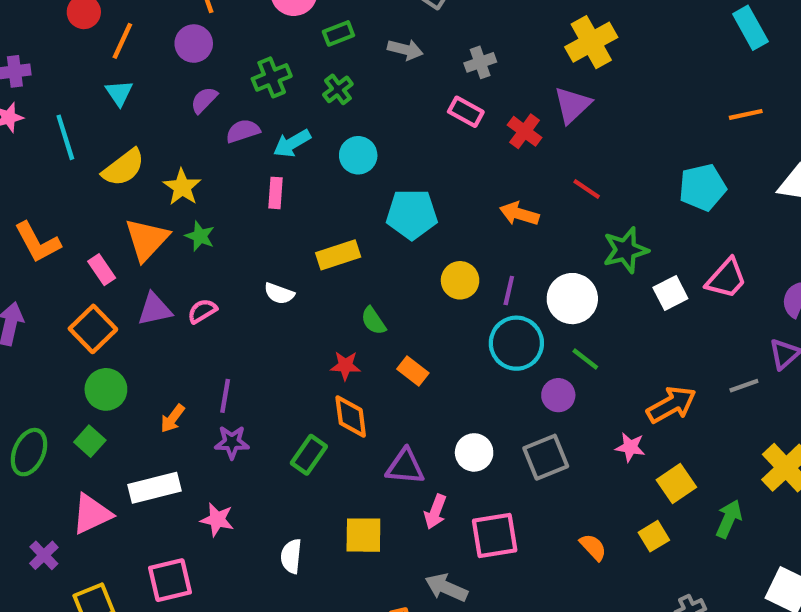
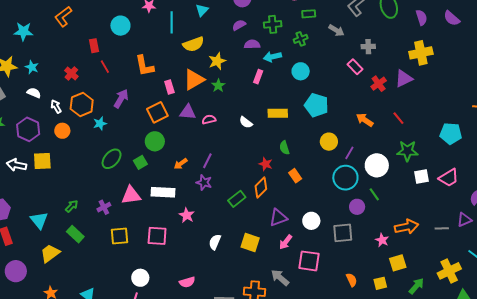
orange diamond: (351, 416) -> (261, 187), turned 35
purple triangle: (405, 467) -> (278, 218), turned -42

